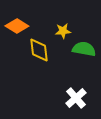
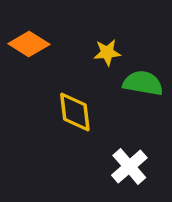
yellow diamond: (39, 50) -> (75, 112), moved

